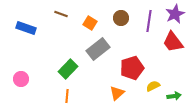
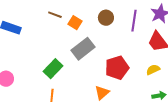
brown line: (61, 14) -> (55, 15), moved
yellow semicircle: (153, 86) -> (153, 70), moved

